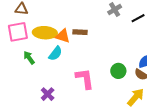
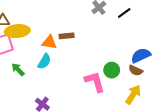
yellow ellipse: (45, 33) -> (17, 31), moved
pink L-shape: (85, 79) -> (95, 82), moved

